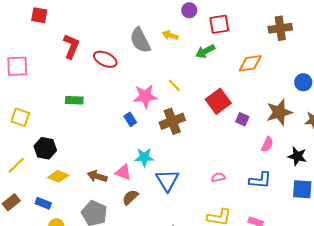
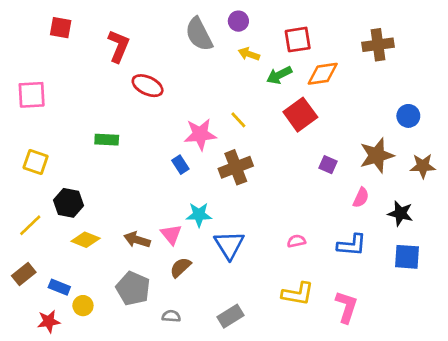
purple circle: (189, 10) -> (238, 21), moved
yellow arrow: (170, 35) -> (249, 54), moved
gray semicircle: (140, 40) -> (199, 34), moved
red L-shape: (71, 46) -> (119, 46), moved
orange diamond: (250, 63) -> (323, 74), moved
red square: (218, 101) -> (300, 115), moved
pink triangle: (123, 172) -> (171, 234), turned 30
blue rectangle: (43, 203) -> (59, 287), moved

